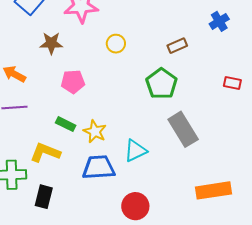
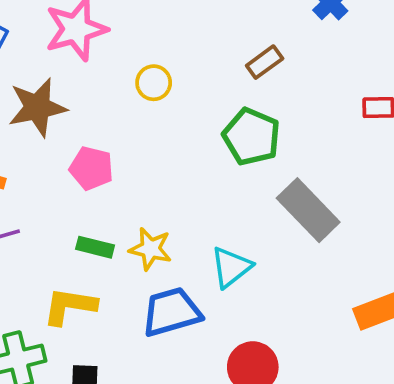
brown star: (51, 43) -> (37, 107), size x1.4
pink pentagon: (73, 82) -> (91, 168), turned 30

